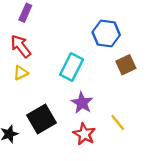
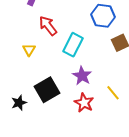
red arrow: (21, 46) -> (48, 26), moved
yellow triangle: (21, 73) -> (29, 50), turned -32

